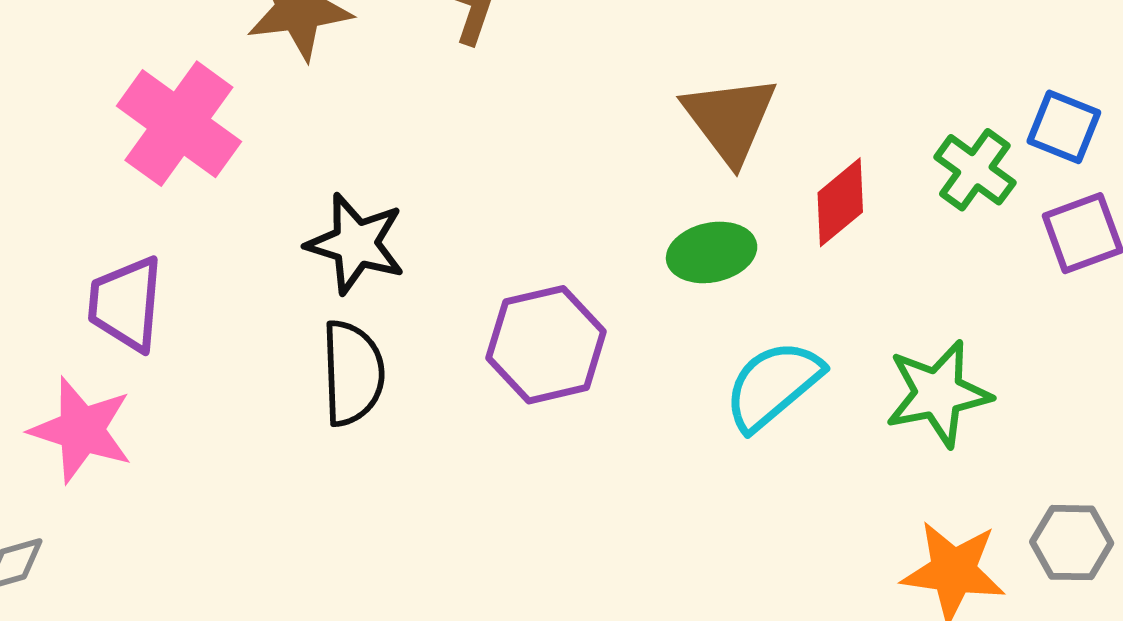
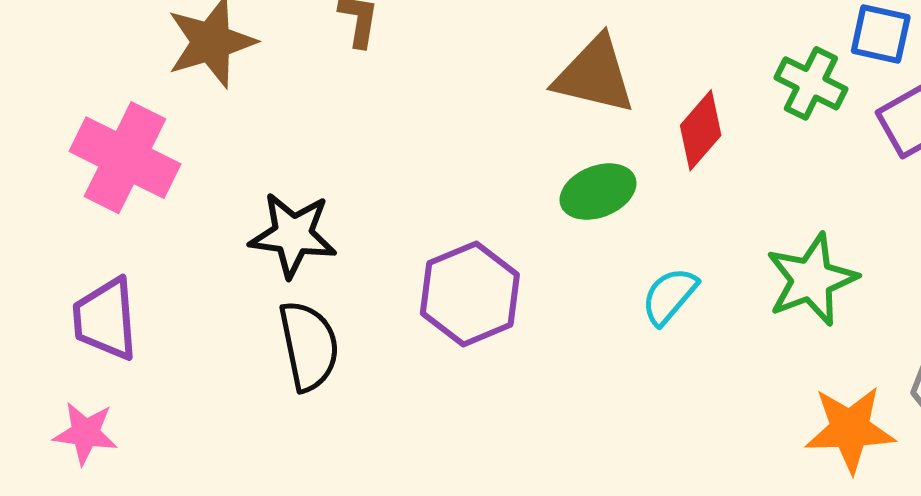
brown triangle: (730, 119) -> (595, 75), turned -30
cyan semicircle: (773, 385) -> (669, 296), size x0.7
pink star: (81, 430) -> (85, 433), size x0.7

